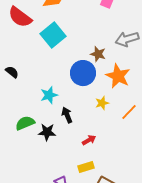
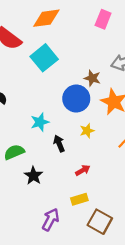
yellow star: (102, 103) -> (87, 131), moved
black star: (47, 132) -> (33, 176), moved, turned 30

